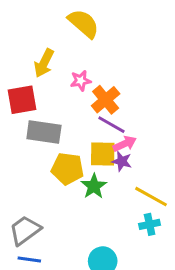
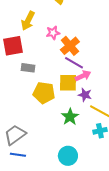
gray rectangle: (44, 132) -> (28, 68), size x0.6
purple star: (122, 161) -> (85, 95), moved
green star: (94, 186) -> (70, 117), moved

